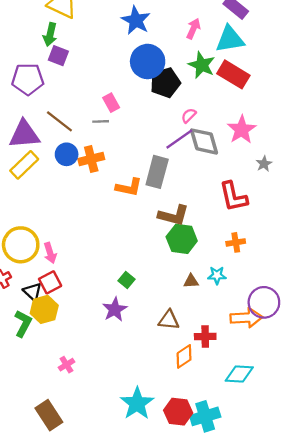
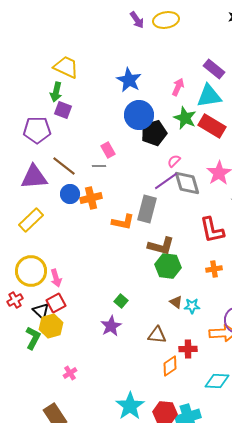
yellow rectangle: (24, 165) -> (31, 220), moved
cyan star: (217, 275) -> (192, 306), moved
brown triangle: (191, 281) -> (176, 302), turned 40

